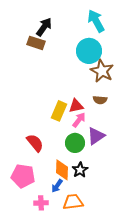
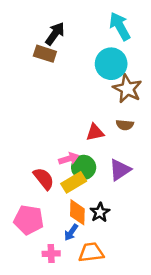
yellow rectangle: (59, 111) -> (74, 182), moved, turned 36
pink arrow: (79, 120) -> (69, 159), moved, turned 35
green circle: (75, 143) -> (84, 167), moved

